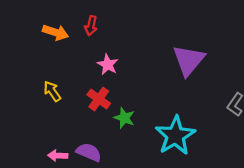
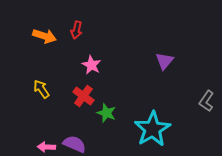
purple triangle: (189, 60) -> (164, 61), size x0.6

